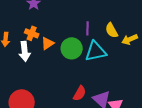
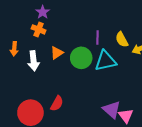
orange cross: (32, 33) -> (39, 29), moved
red semicircle: (80, 93) -> (57, 104), moved

